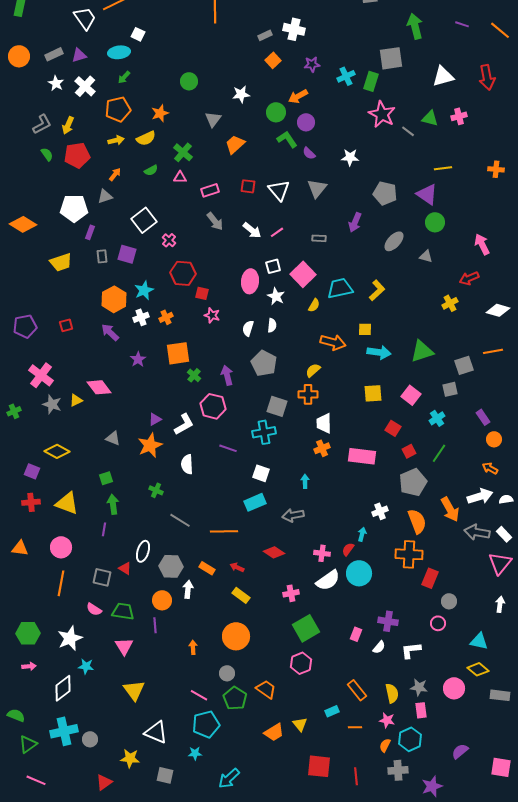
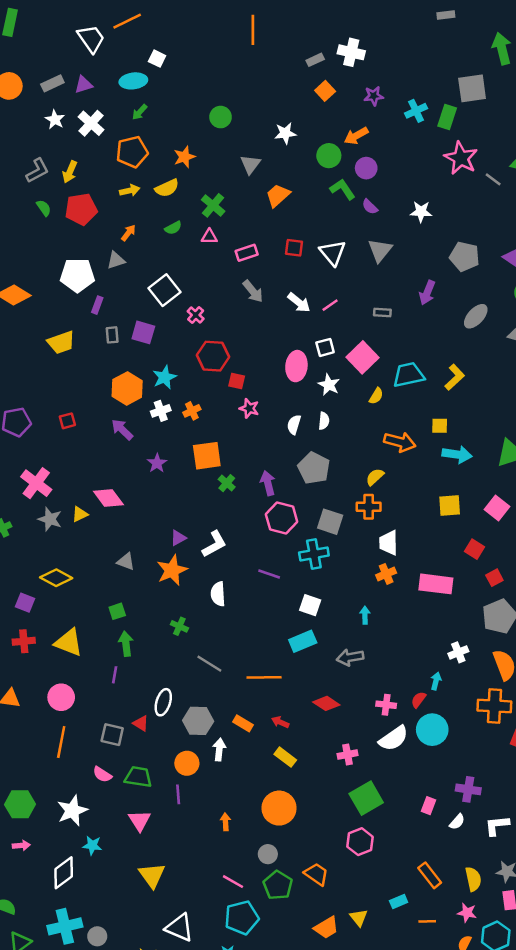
pink hexagon: (213, 406) -> (282, 518), moved

